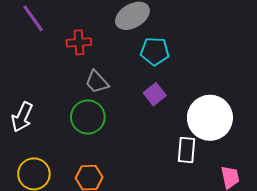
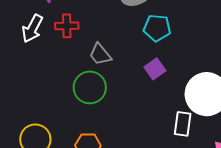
red cross: (79, 42) -> (67, 26), moved
white arrow: (22, 117) -> (32, 28), moved

